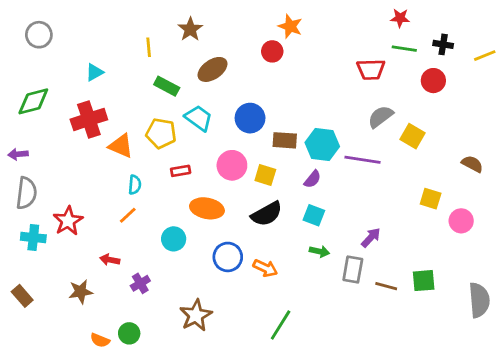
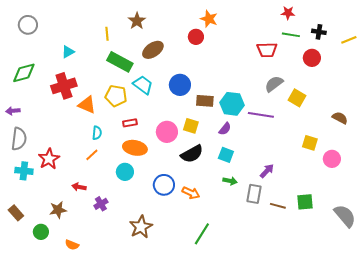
green rectangle: (167, 86) -> (120, 62), size x1.4
pink circle: (232, 165) -> (167, 132), moved
orange ellipse: (207, 208) -> (135, 148), moved
gray semicircle: (479, 300) -> (345, 216), turned -35
green circle: (129, 333) -> (41, 232), moved

